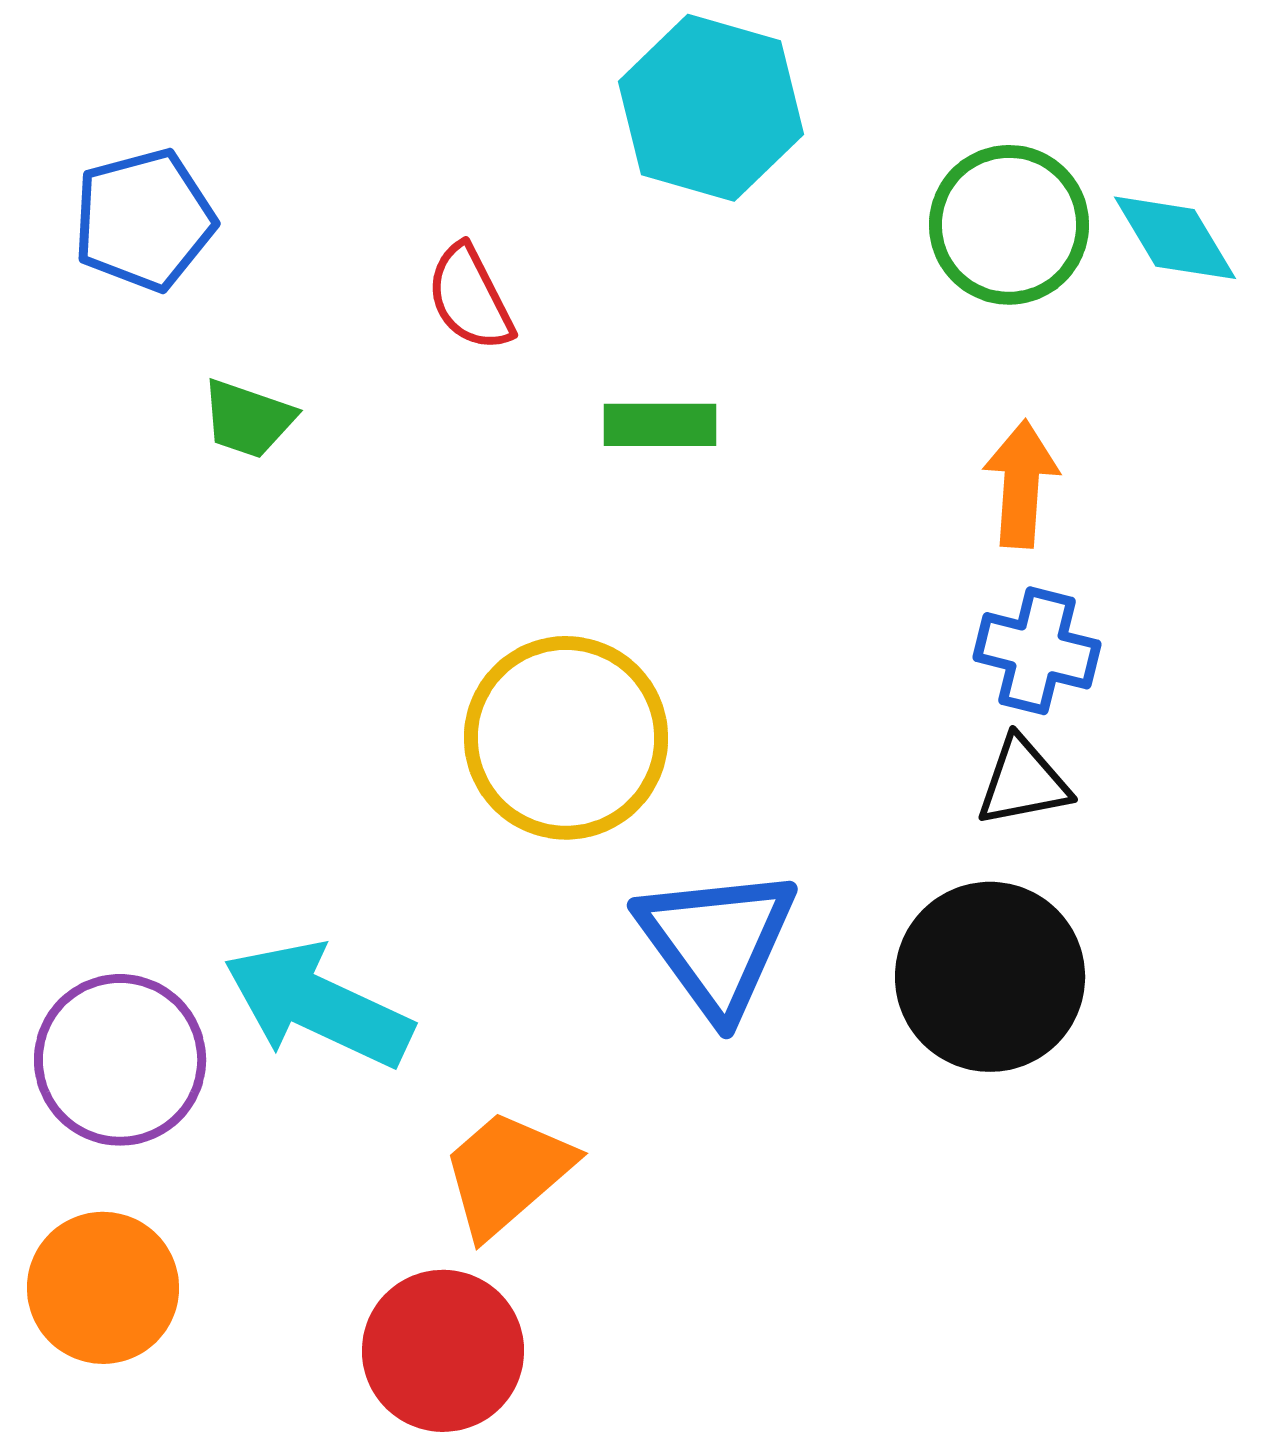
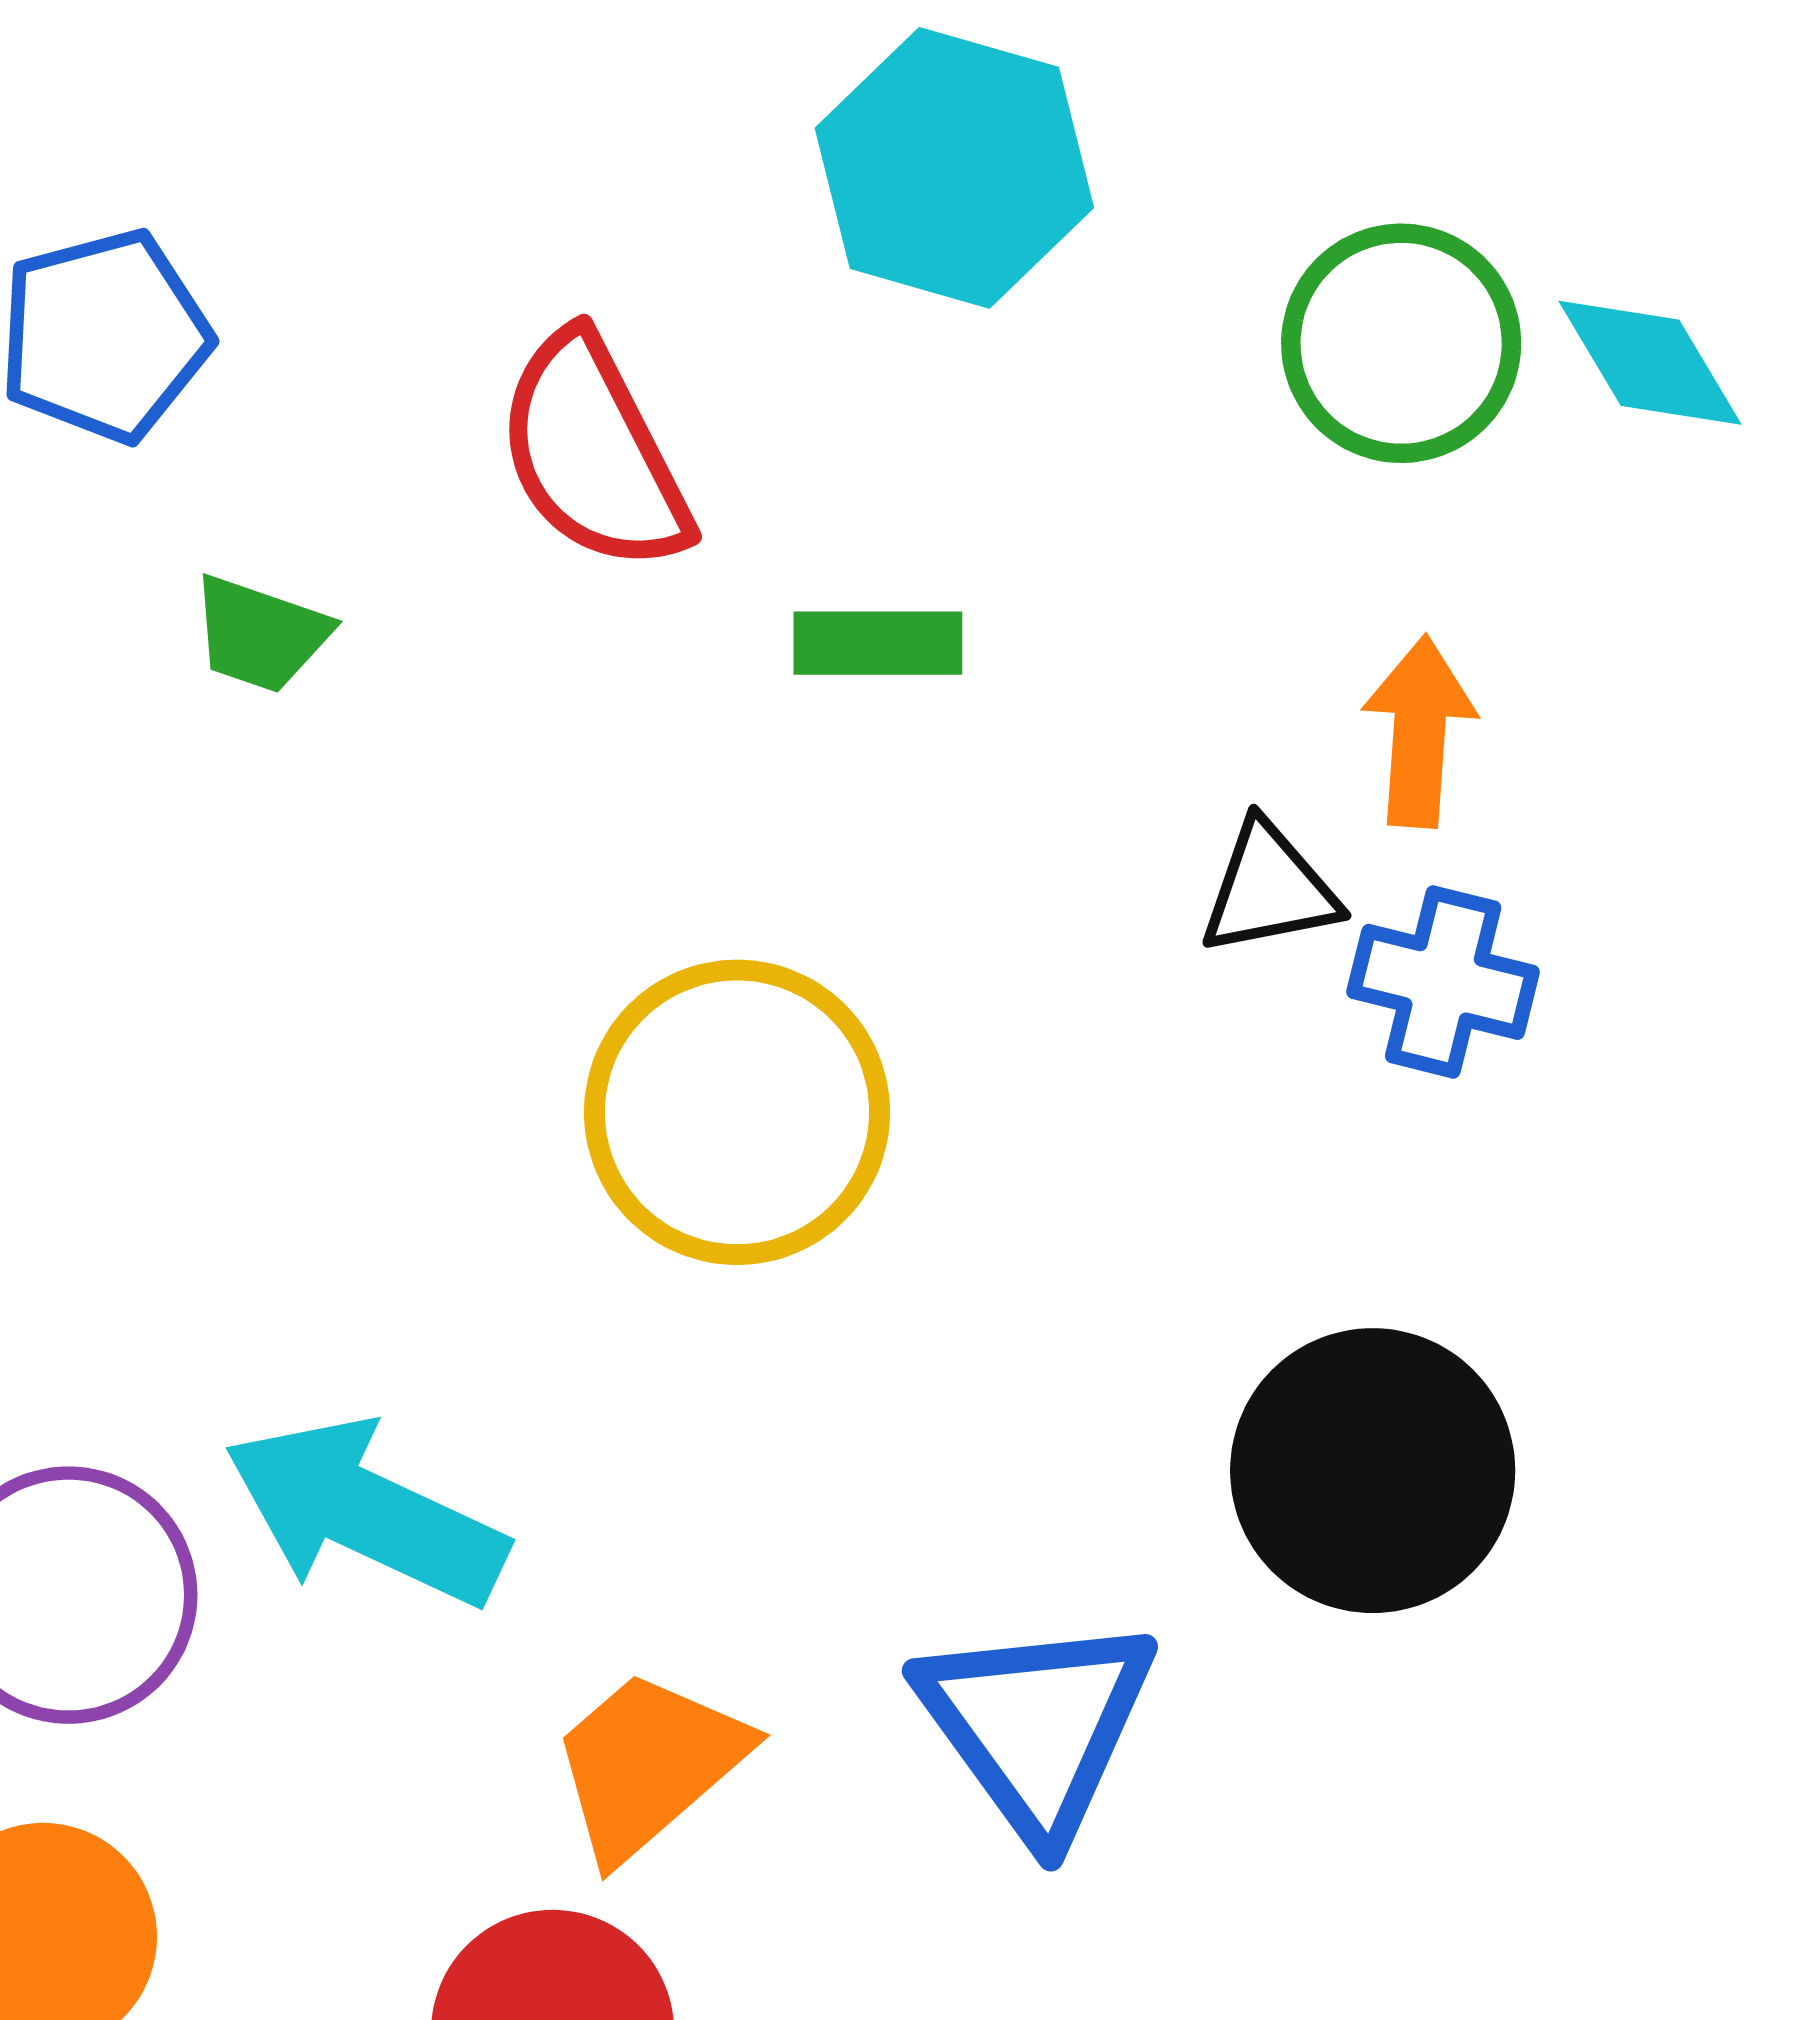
red semicircle: (470, 298) -> (593, 453), size x1.5
black triangle: (1023, 782) -> (1269, 889), moved
blue triangle: (717, 942) -> (1037, 1725), moved

